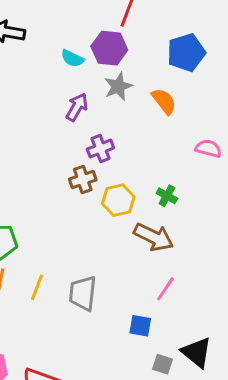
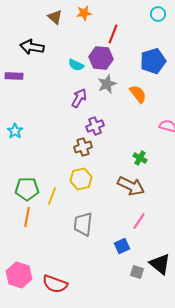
yellow hexagon: (118, 200) -> (81, 179), moved
yellow line: (37, 287) -> (52, 196), moved
blue square: (140, 326) -> (122, 246), turned -35

